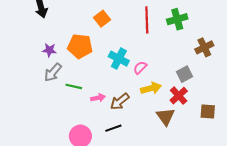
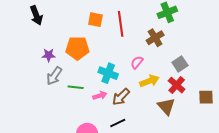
orange square: (102, 19) -> (95, 20), turned -35
red line: (147, 20) -> (121, 24), moved
brown cross: (204, 47) -> (155, 38), moved
cyan cross: (119, 59) -> (108, 73), moved

